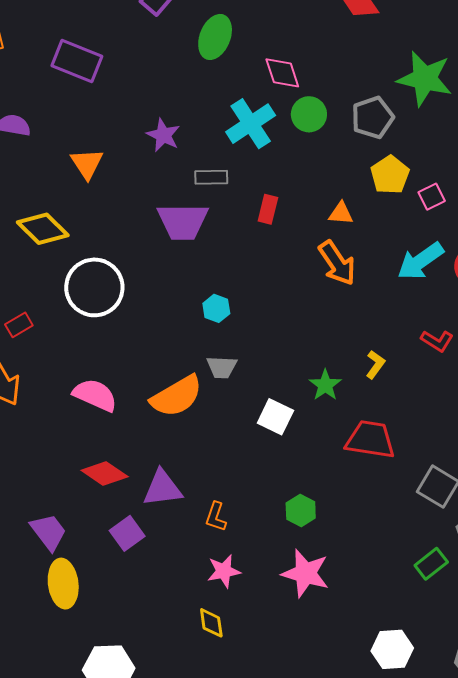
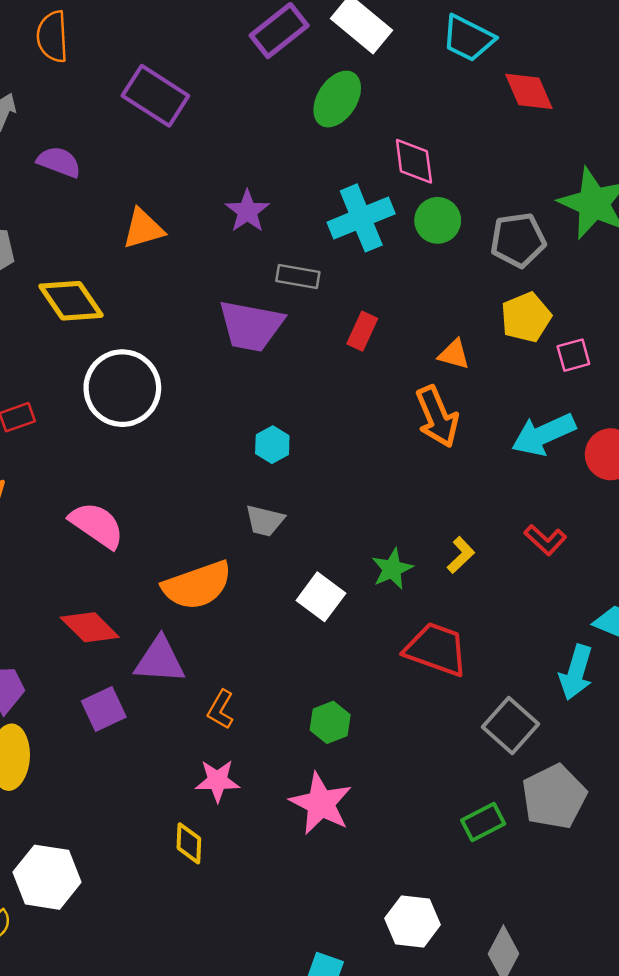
orange triangle: (87, 164) -> (143, 229), turned 36
orange semicircle: (177, 396) -> (197, 585), moved

